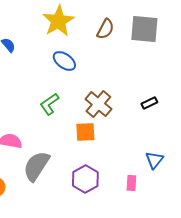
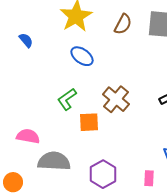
orange square: (85, 132) -> (89, 122), moved
gray semicircle: (36, 166) -> (54, 161), turned 60

